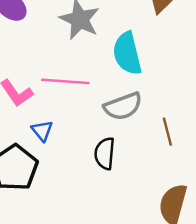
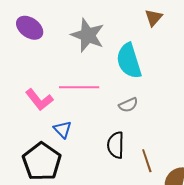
gray semicircle: (123, 106) -> (128, 105), size x0.6
brown line: (167, 132) -> (147, 161), moved

